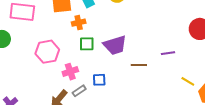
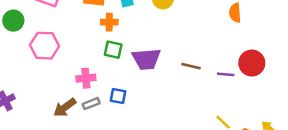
pink hexagon: (47, 52) -> (45, 46), moved
purple line: (168, 53) -> (226, 74), moved
brown line: (139, 65) -> (191, 66), moved

